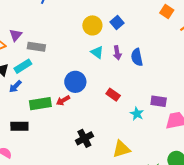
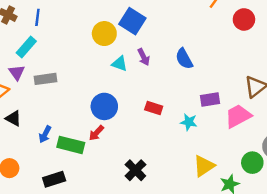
blue square: (117, 22) -> (132, 21), size x1.5
blue semicircle: (137, 57) -> (184, 59), moved
cyan rectangle: (23, 66) -> (26, 47), moved
blue arrow: (15, 86) -> (45, 134), moved
green rectangle: (40, 104) -> (71, 145), turned 40
yellow triangle: (121, 149) -> (204, 166), moved

